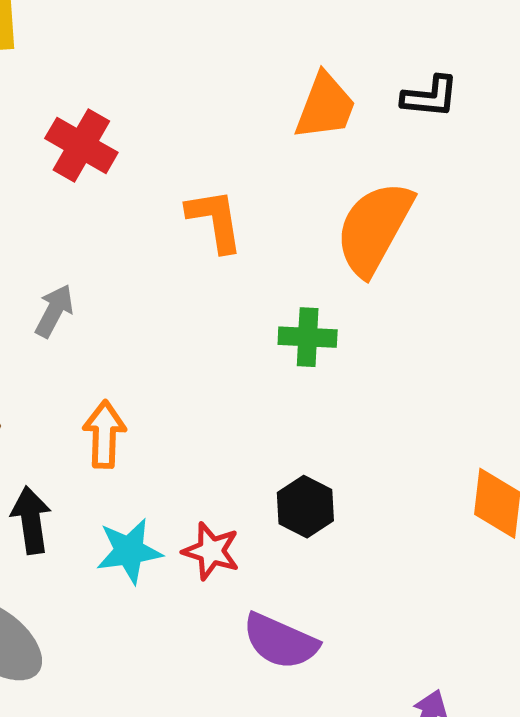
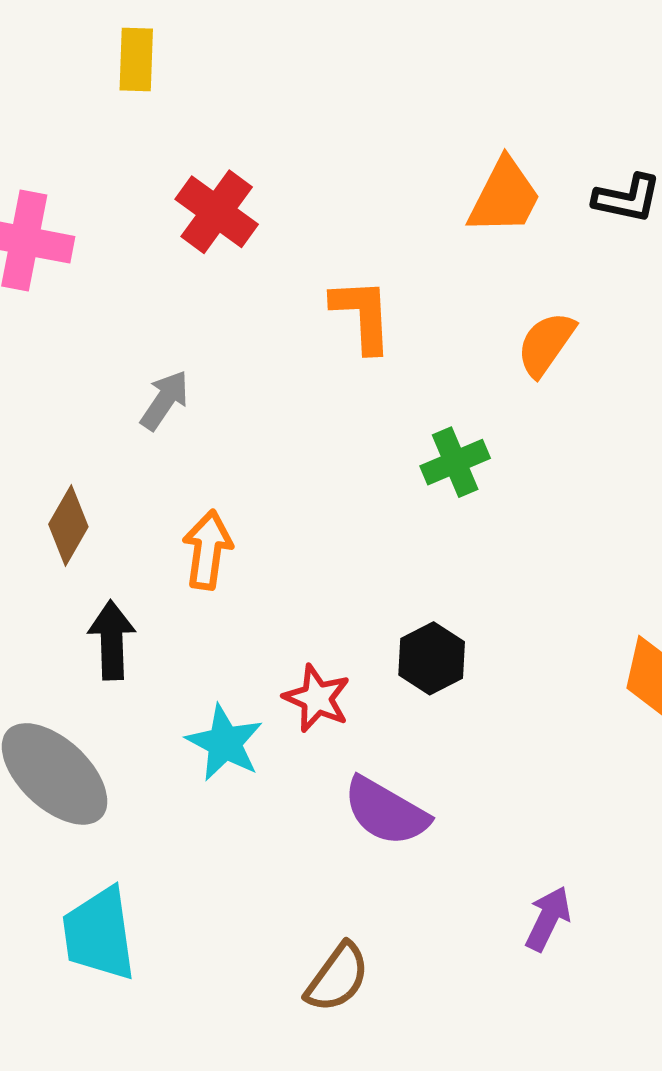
orange semicircle: (374, 228) -> (546, 344), size x0.6
green cross: (308, 337) -> (455, 462), turned -32
cyan star: (129, 551) -> (225, 743), moved, turned 30

